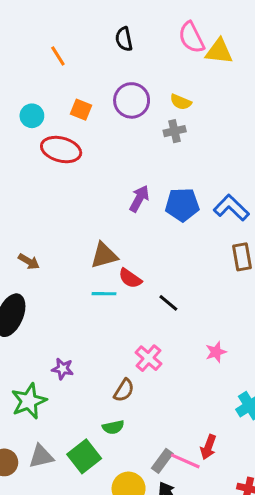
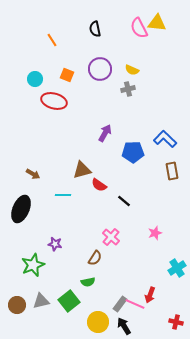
yellow triangle: (219, 51) -> (157, 23), moved
blue pentagon: (182, 205) -> (133, 152), moved
cyan line: (104, 294) -> (63, 195), moved

